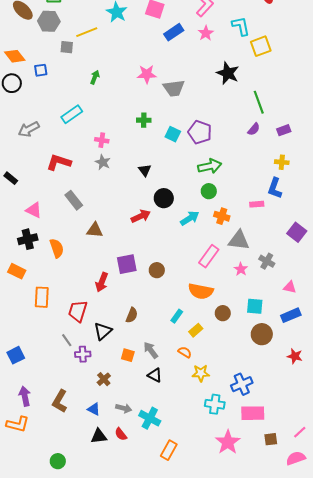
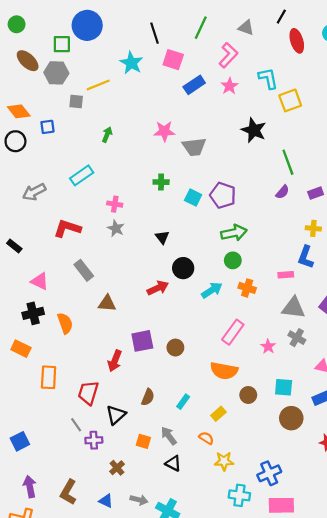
gray triangle: (239, 240) -> (293, 308), moved
cyan rectangle: (177, 316) -> (183, 402), moved

